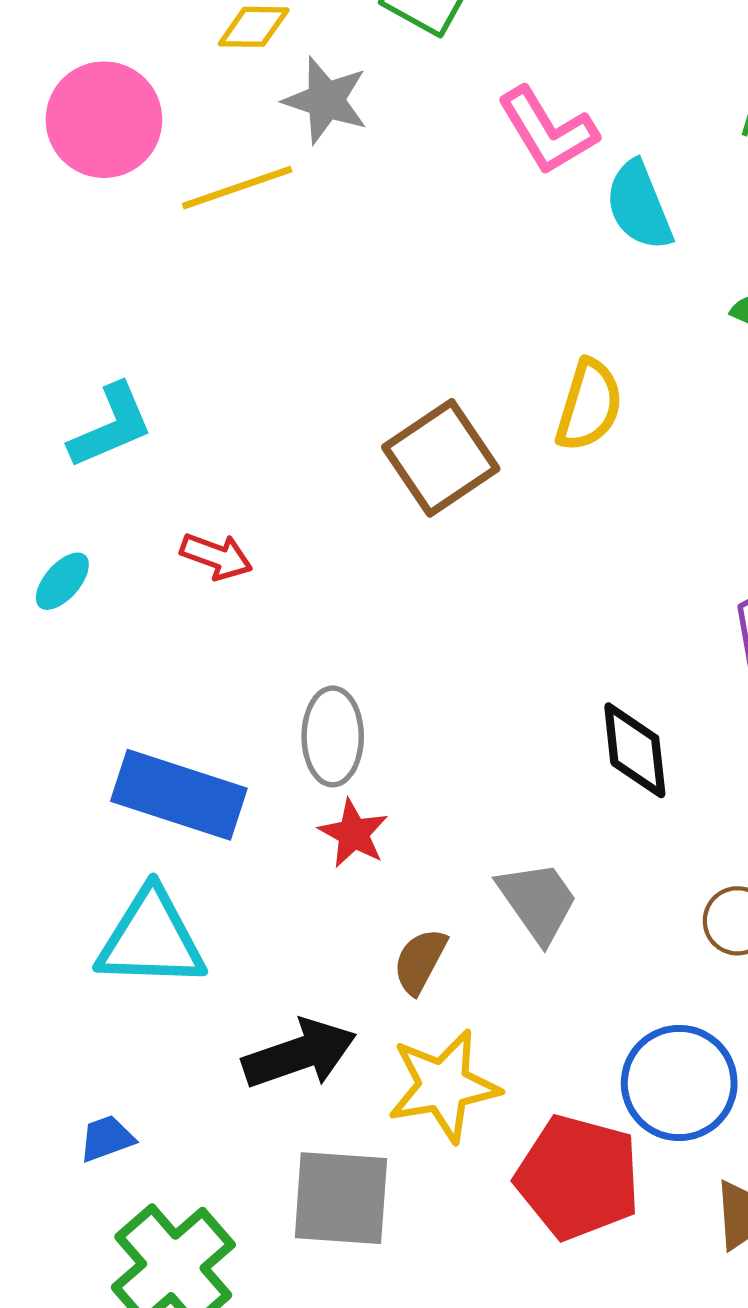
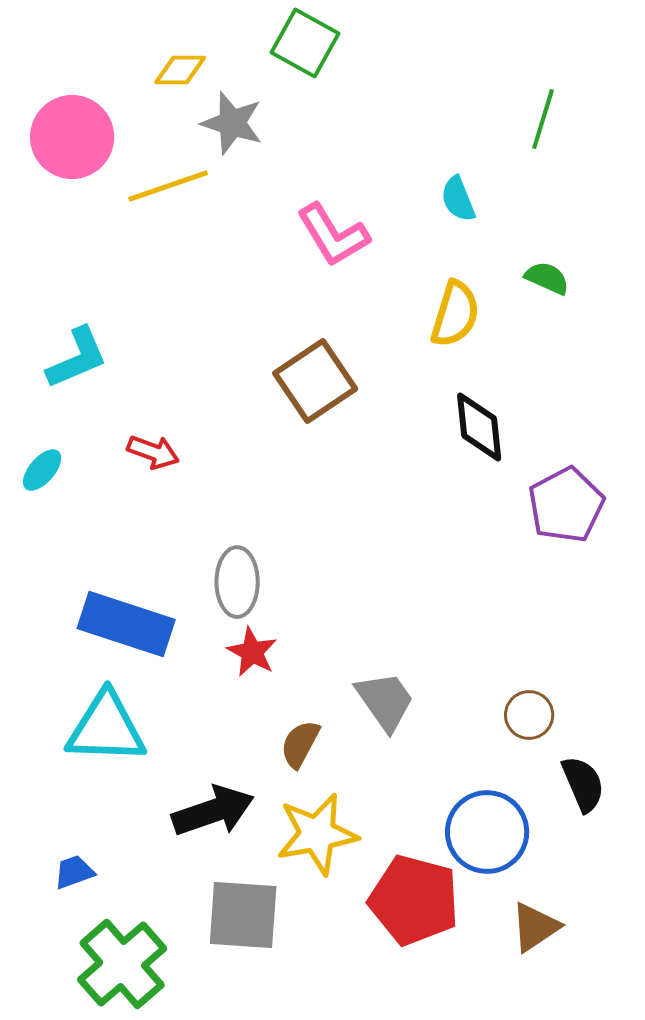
pink L-shape: (548, 131) -> (333, 235), moved
cyan semicircle: (639, 206) -> (458, 199), size x0.7
yellow semicircle: (589, 405) -> (455, 314), moved
black diamond: (635, 750) -> (479, 427), moved

